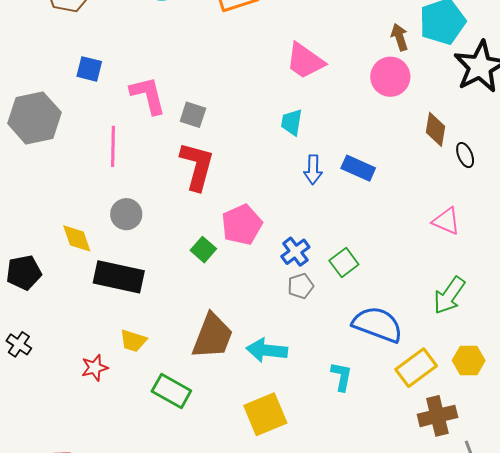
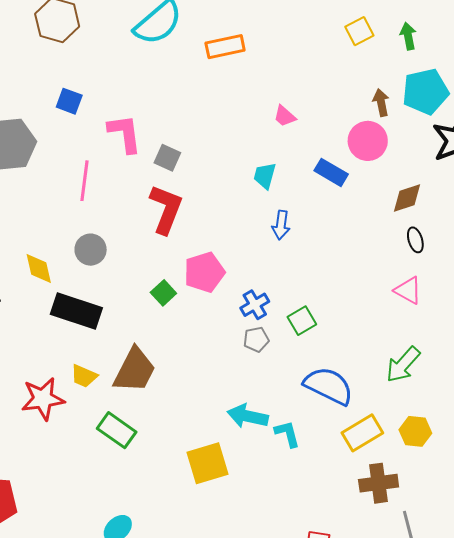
pink trapezoid: (305, 61) -> (285, 116), size x0.6
brown diamond: (435, 129) -> (407, 198), turned 56
black ellipse: (465, 155) -> (415, 240), moved
blue rectangle: (358, 168) -> (331, 172), moved
brown trapezoid: (213, 336) -> (135, 370), moved
cyan arrow: (267, 350) -> (248, 416), moved
red star: (95, 368) -> (43, 399), size x1.6
cyan L-shape: (342, 376) -> (287, 434), turned -32

